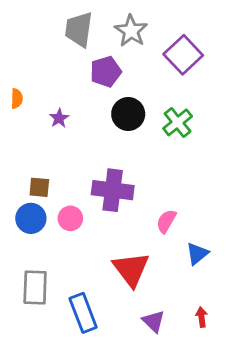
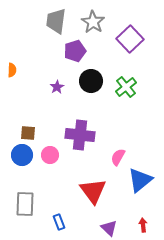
purple star: (59, 118) -> (57, 87), moved
blue triangle: (197, 254) -> (140, 180), size x1.5
blue rectangle: (83, 313) -> (59, 222), size x0.6

